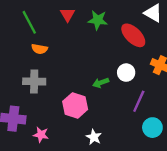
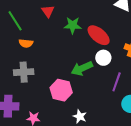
green star: (98, 20) -> (73, 25), moved
red ellipse: (133, 35) -> (99, 35), moved
green arrow: (101, 83) -> (82, 68), size x1.5

